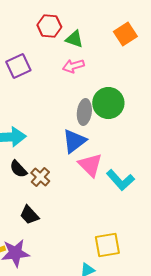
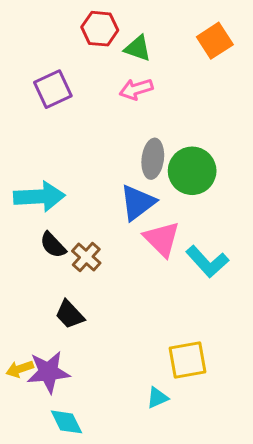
green circle: (108, 103) -> (192, 171), moved

